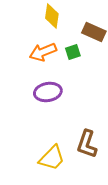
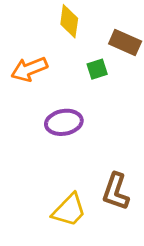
orange arrow: (43, 52) -> (29, 69), moved

